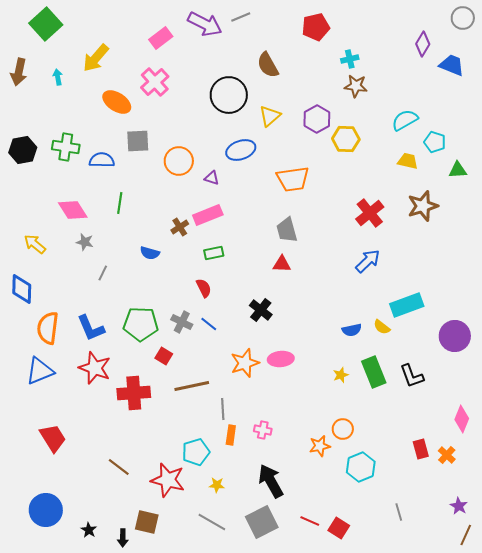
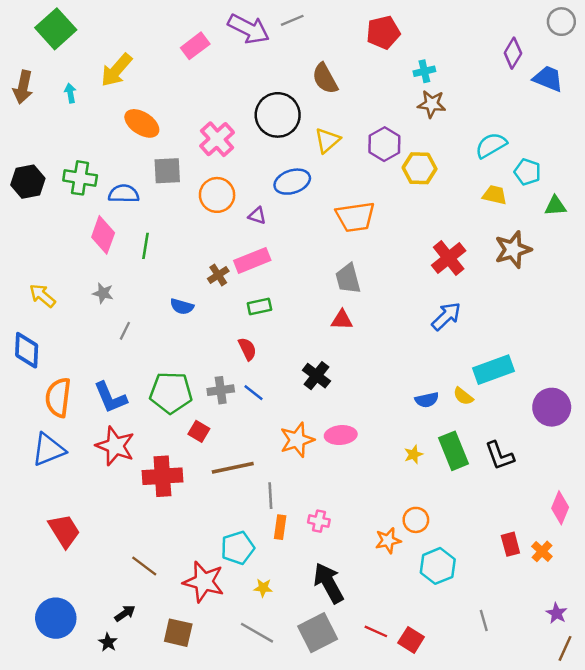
pink cross: (155, 82) -> (217, 139), moved
pink diamond: (73, 210) -> (103, 235), moved, turned 52
gray cross: (182, 322) -> (221, 390), turned -35
black arrow: (123, 538) -> (125, 613), moved, turned -126

